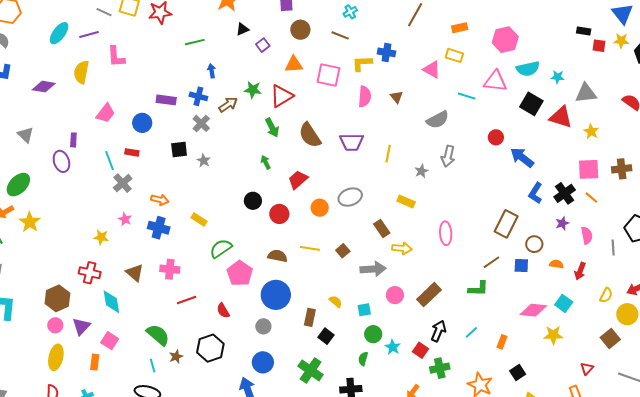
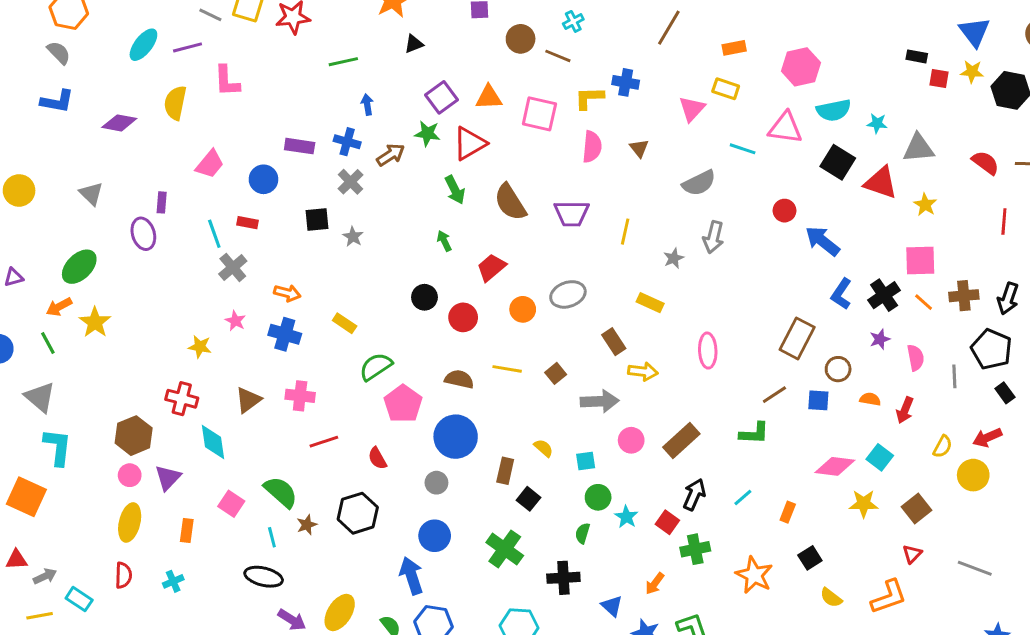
brown circle: (300, 30) -> (521, 39), moved
purple square: (263, 45) -> (441, 97), moved, size x1.5
pink triangle: (432, 69) -> (692, 109), turned 42
brown cross: (622, 169) -> (964, 296), moved
brown triangle: (135, 273) -> (248, 400), turned 42
brown square: (610, 339) -> (916, 508), moved
pink square: (110, 341) -> (231, 504), moved

